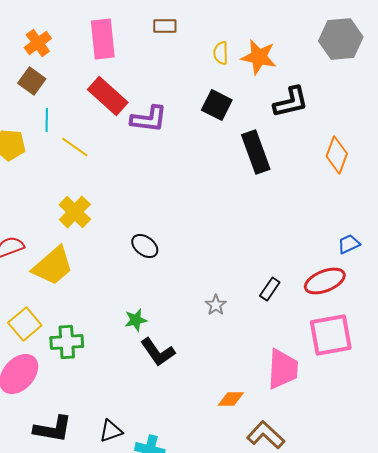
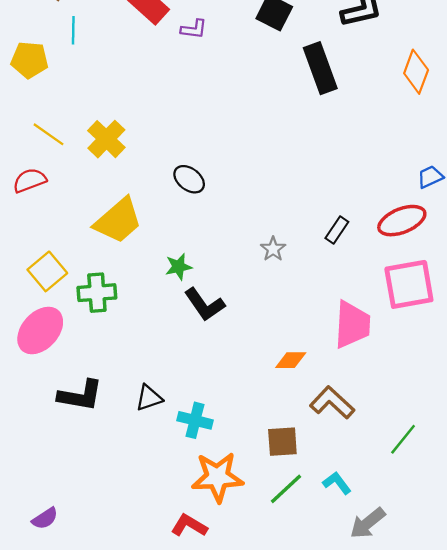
purple L-shape: (149, 119) -> (194, 29), size x0.6
yellow line: (75, 147) -> (48, 134), moved
yellow trapezoid: (53, 266) -> (118, 221), moved

